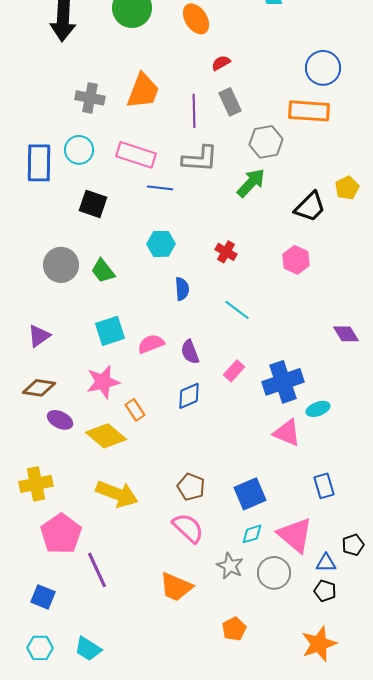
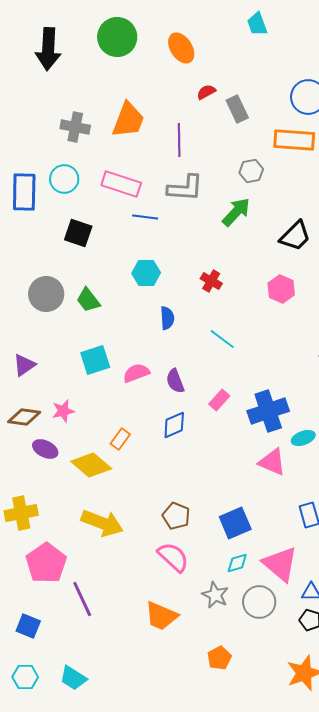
gray rectangle: (230, 102) -> (237, 109), moved
gray hexagon: (266, 142) -> (251, 171), size x0.7
pink star: (103, 382) -> (63, 411), moved, size x0.7
orange rectangle: (135, 410) -> (120, 439), turned 70

